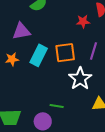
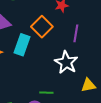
orange square: (65, 53) -> (42, 27), moved, turned -30

